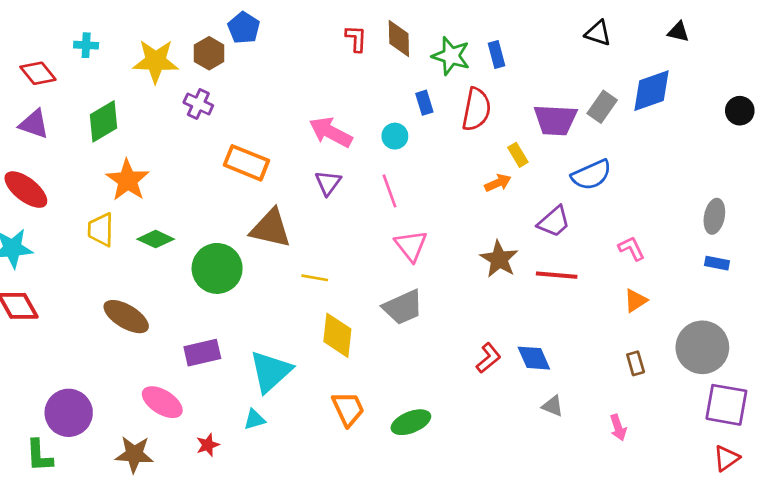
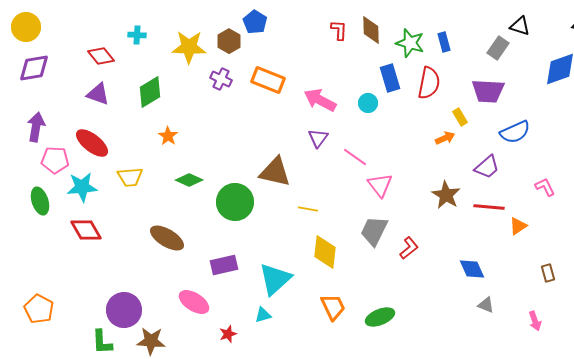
blue rectangle: (424, 103) -> (390, 78), size x1.5
gray rectangle: (602, 107) -> (498, 48), moved
orange rectangle: (246, 163) -> (268, 80), moved
orange star: (127, 180) -> (168, 136), size x0.6
pink line: (390, 191) -> (355, 157), moved, turned -35
yellow trapezoid: (101, 230) -> (130, 177), moved, turned -96
orange triangle: (636, 301) -> (518, 226), moved
gray trapezoid: (403, 307) -> (374, 231), turned 140
red L-shape: (488, 358) -> (409, 248), moved
brown star: (134, 454) -> (151, 341), moved

